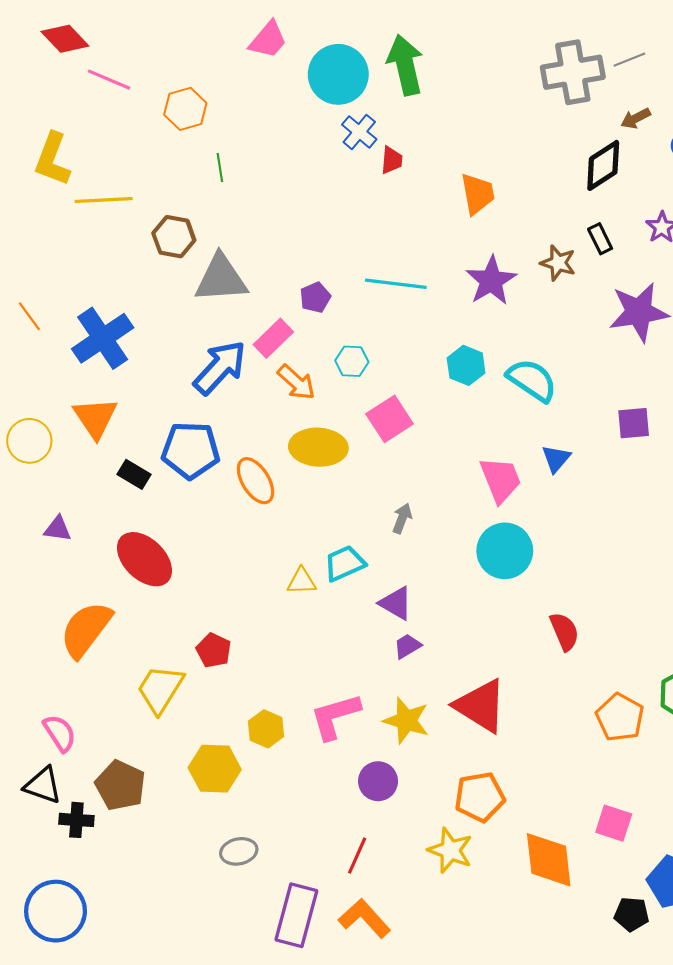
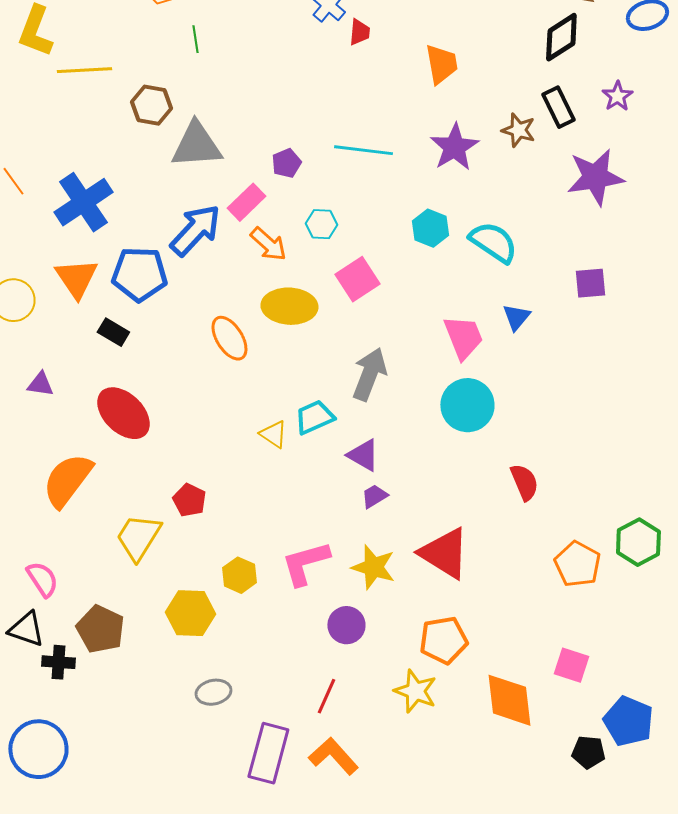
black rectangle: (600, 239) -> (558, 107), size x1.4
blue pentagon: (191, 450) -> (139, 274), moved
gray arrow: (402, 518) -> (369, 374), size x1.8
yellow triangle: (302, 581) -> (273, 434), turned 36

